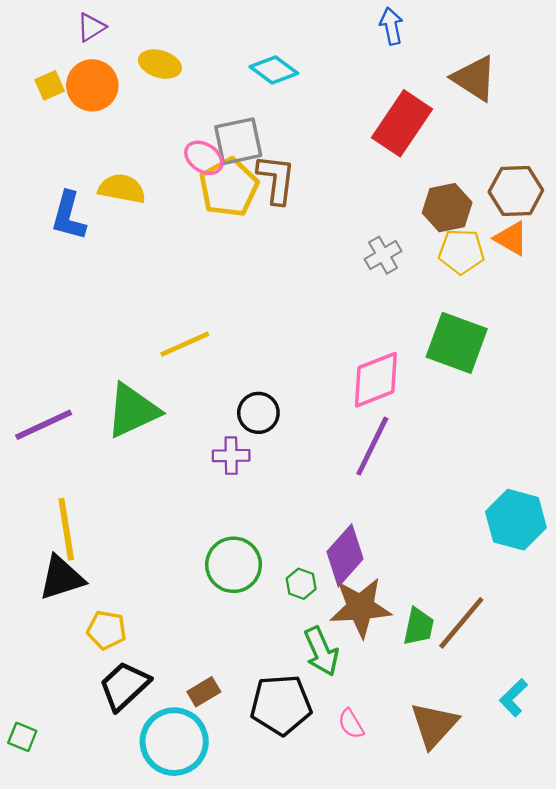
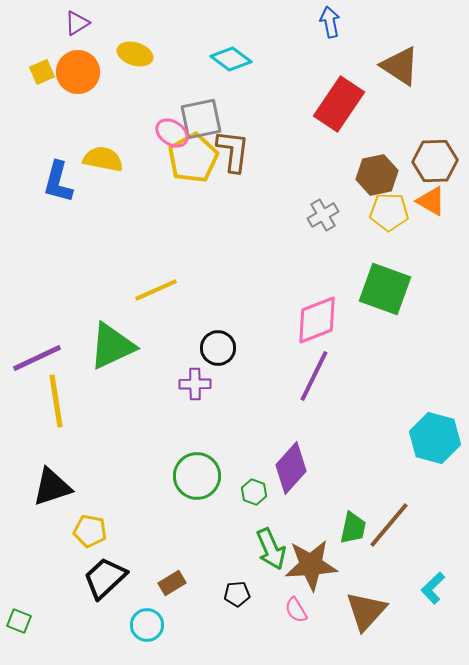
yellow line: (66, 529) -> (56, 401), moved
brown star: (360, 607) -> (311, 565), moved
black pentagon: (281, 705) -> (237, 594), size x0.5
cyan circle: (174, 742) -> (147, 625), size x0.6

